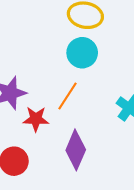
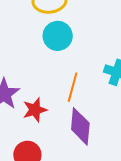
orange line: (68, 96) -> (73, 87), moved

